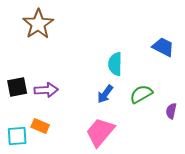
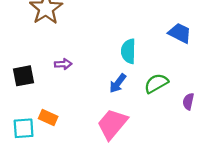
purple arrow: (46, 90) -> (63, 64), moved, size x0.7

